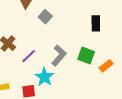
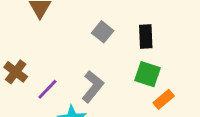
gray square: (45, 17) -> (103, 32), moved
green square: (86, 56) -> (147, 74), moved

